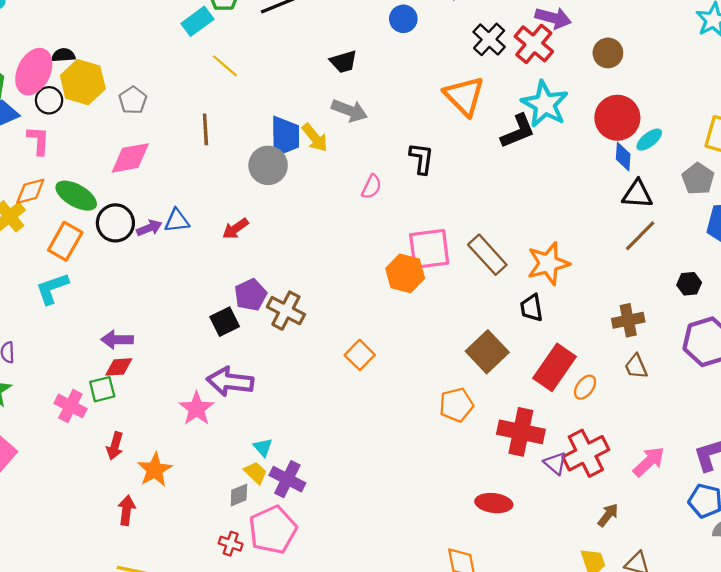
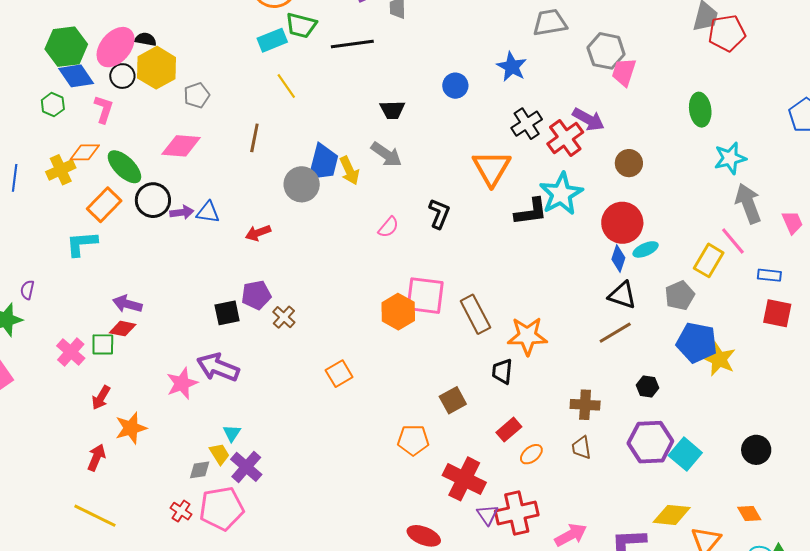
brown cross: (286, 311) -> (284, 317), size x0.7
brown square: (487, 352) -> (453, 400), size x0.7
red rectangle: (555, 367) -> (509, 430), size x0.6

